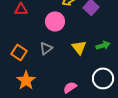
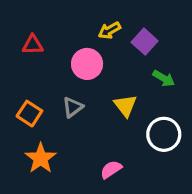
green arrow: (103, 45) -> (164, 78), moved, turned 48
white circle: (103, 78) -> (164, 134), moved

